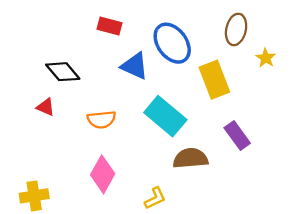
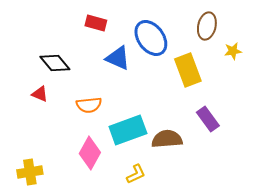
yellow star: (266, 58) -> (233, 51), turned 30
cyan rectangle: (165, 116) -> (128, 130), moved, turned -60

